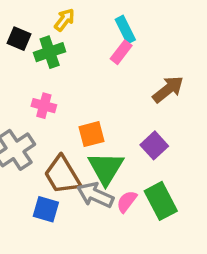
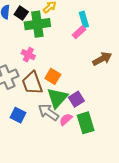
green cross: (50, 52) -> (37, 24), size x1.4
orange square: (92, 134) -> (53, 76), turned 35
purple square: (154, 145) -> (76, 99), moved
brown trapezoid: (62, 175) -> (32, 83), moved

